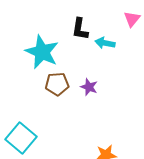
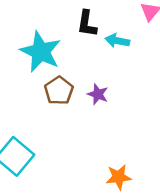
brown pentagon: (57, 84) -> (59, 91), turned -30

